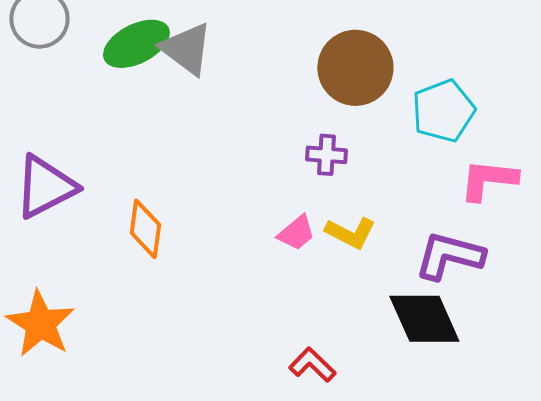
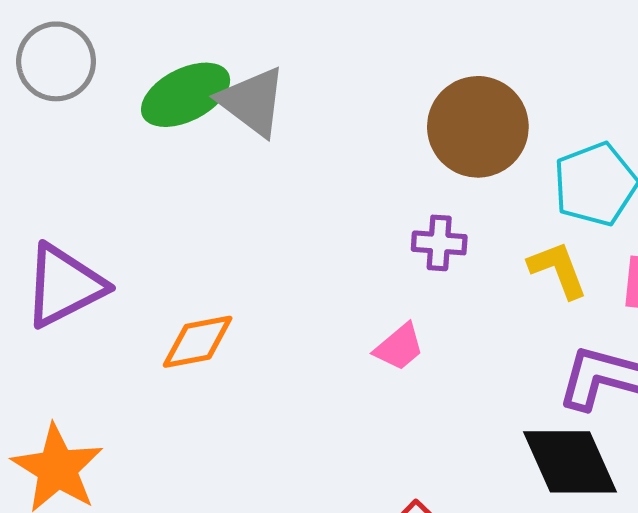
orange diamond: (145, 229) -> (198, 342), turned 72
yellow L-shape: (350, 233) -> (558, 270), moved, turned -138

